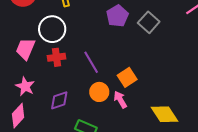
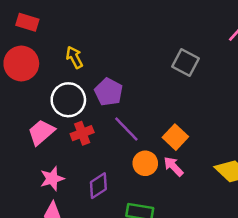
purple pentagon: (117, 16) -> (109, 92), moved
pink trapezoid: (25, 49) -> (41, 132), turned 40
pink star: (25, 86) -> (52, 179), turned -30

